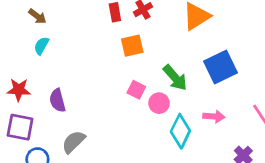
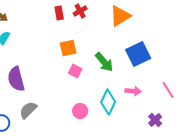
orange square: (132, 46) -> (68, 48), moved
purple semicircle: (57, 100) -> (16, 79), size x1.4
pink circle: (159, 103) -> (80, 111), moved

